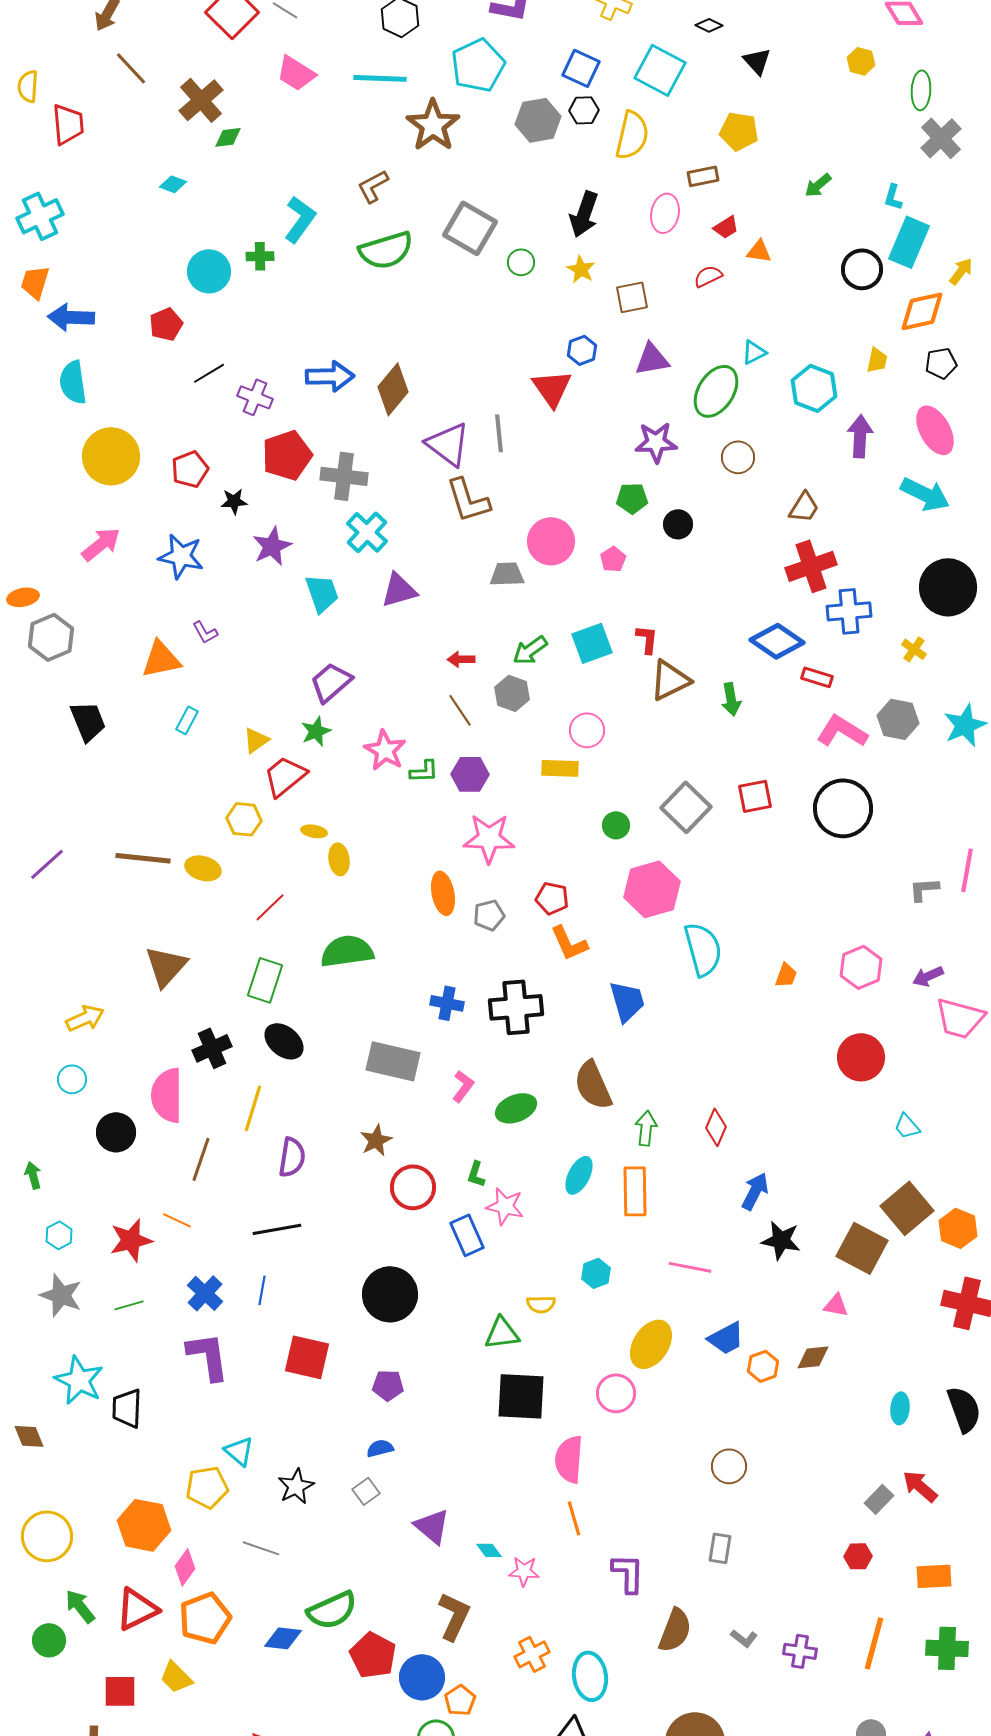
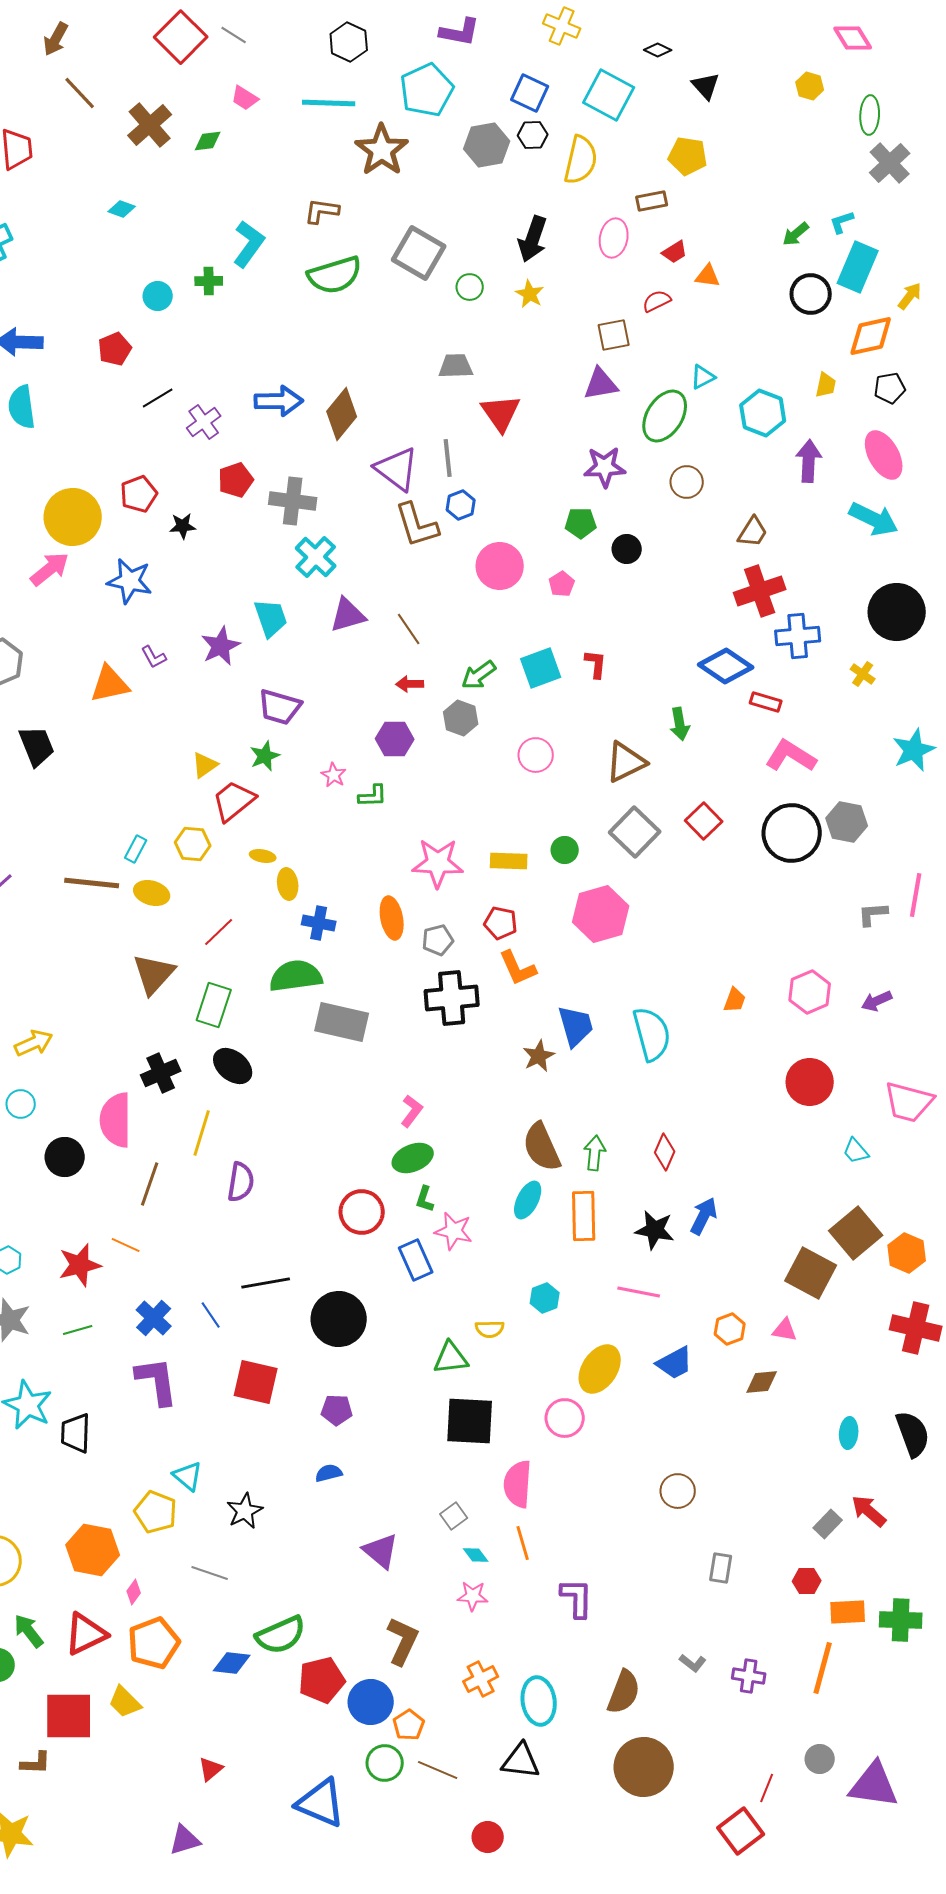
pink trapezoid: (296, 73) -> (245, 98), size x0.7
green diamond: (228, 137) -> (208, 141), moved
green arrow: (818, 185) -> (796, 234), moved
brown L-shape: (373, 186) -> (322, 211), turned 36
cyan L-shape: (893, 197) -> (842, 222), turned 56
cyan circle: (209, 271) -> (158, 296), size x0.7
brown square: (632, 297) -> (614, 335), moved
blue hexagon: (582, 350) -> (461, 505), moved
purple cross: (255, 397) -> (204, 422), turned 32
red pentagon: (287, 455) -> (236, 480), size x0.7
yellow circle: (111, 456) -> (73, 517), moved
purple star: (272, 546) -> (221, 646), moved
gray trapezoid: (507, 574) -> (456, 366), moved
brown triangle: (670, 680) -> (626, 762), moved
purple trapezoid: (331, 682) -> (280, 707), turned -123
brown line: (460, 710) -> (409, 629), moved
gray hexagon: (898, 719) -> (847, 822), moved
cyan rectangle: (187, 720) -> (136, 849), moved
pink star: (385, 750) -> (334, 775), size x0.6
yellow rectangle: (560, 768) -> (509, 861), moved
purple hexagon: (470, 774) -> (395, 739), moved
red square: (755, 796) -> (704, 821), turned -33
cyan semicircle: (703, 949) -> (652, 1034), moved
brown triangle: (166, 966) -> (154, 974), moved
blue cross: (447, 1003) -> (319, 923), moved
black cross: (516, 1007) -> (452, 998), moved
pink trapezoid: (960, 1018) -> (909, 1102), moved
gray rectangle: (393, 1061) -> (342, 1022), moved
brown semicircle: (593, 1085) -> (542, 1147), moved
green ellipse: (516, 1108) -> (413, 1158), moved
brown star: (376, 1140) -> (539, 1056), moved
black line: (277, 1229) -> (266, 1283), moved
black star: (781, 1240) -> (655, 1230), moved
blue line: (262, 1290) -> (211, 1315), turned -44
orange hexagon: (763, 1366) -> (730, 1329), moved
yellow pentagon: (207, 1487) -> (156, 1512), turned 30
gray square: (366, 1491) -> (454, 1516), moved
gray rectangle: (720, 1548) -> (721, 1568), moved
cyan diamond: (489, 1550) -> (476, 1555), moved
pink diamond: (185, 1567) -> (134, 1592), size x0.7
orange rectangle: (934, 1576) -> (848, 1612), moved
brown semicircle: (675, 1630) -> (624, 1692), moved
green cross: (947, 1648) -> (901, 1620), moved
red pentagon: (373, 1655) -> (322, 1680), turned 30
red square: (120, 1691) -> (69, 1716), size x1.5

